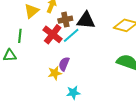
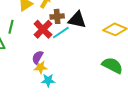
purple semicircle: (64, 64) -> (38, 57), moved
cyan star: (73, 93) -> (48, 80), moved

